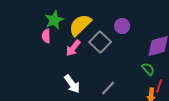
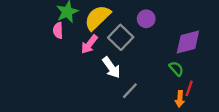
white arrow: (72, 84) -> (111, 67), moved

